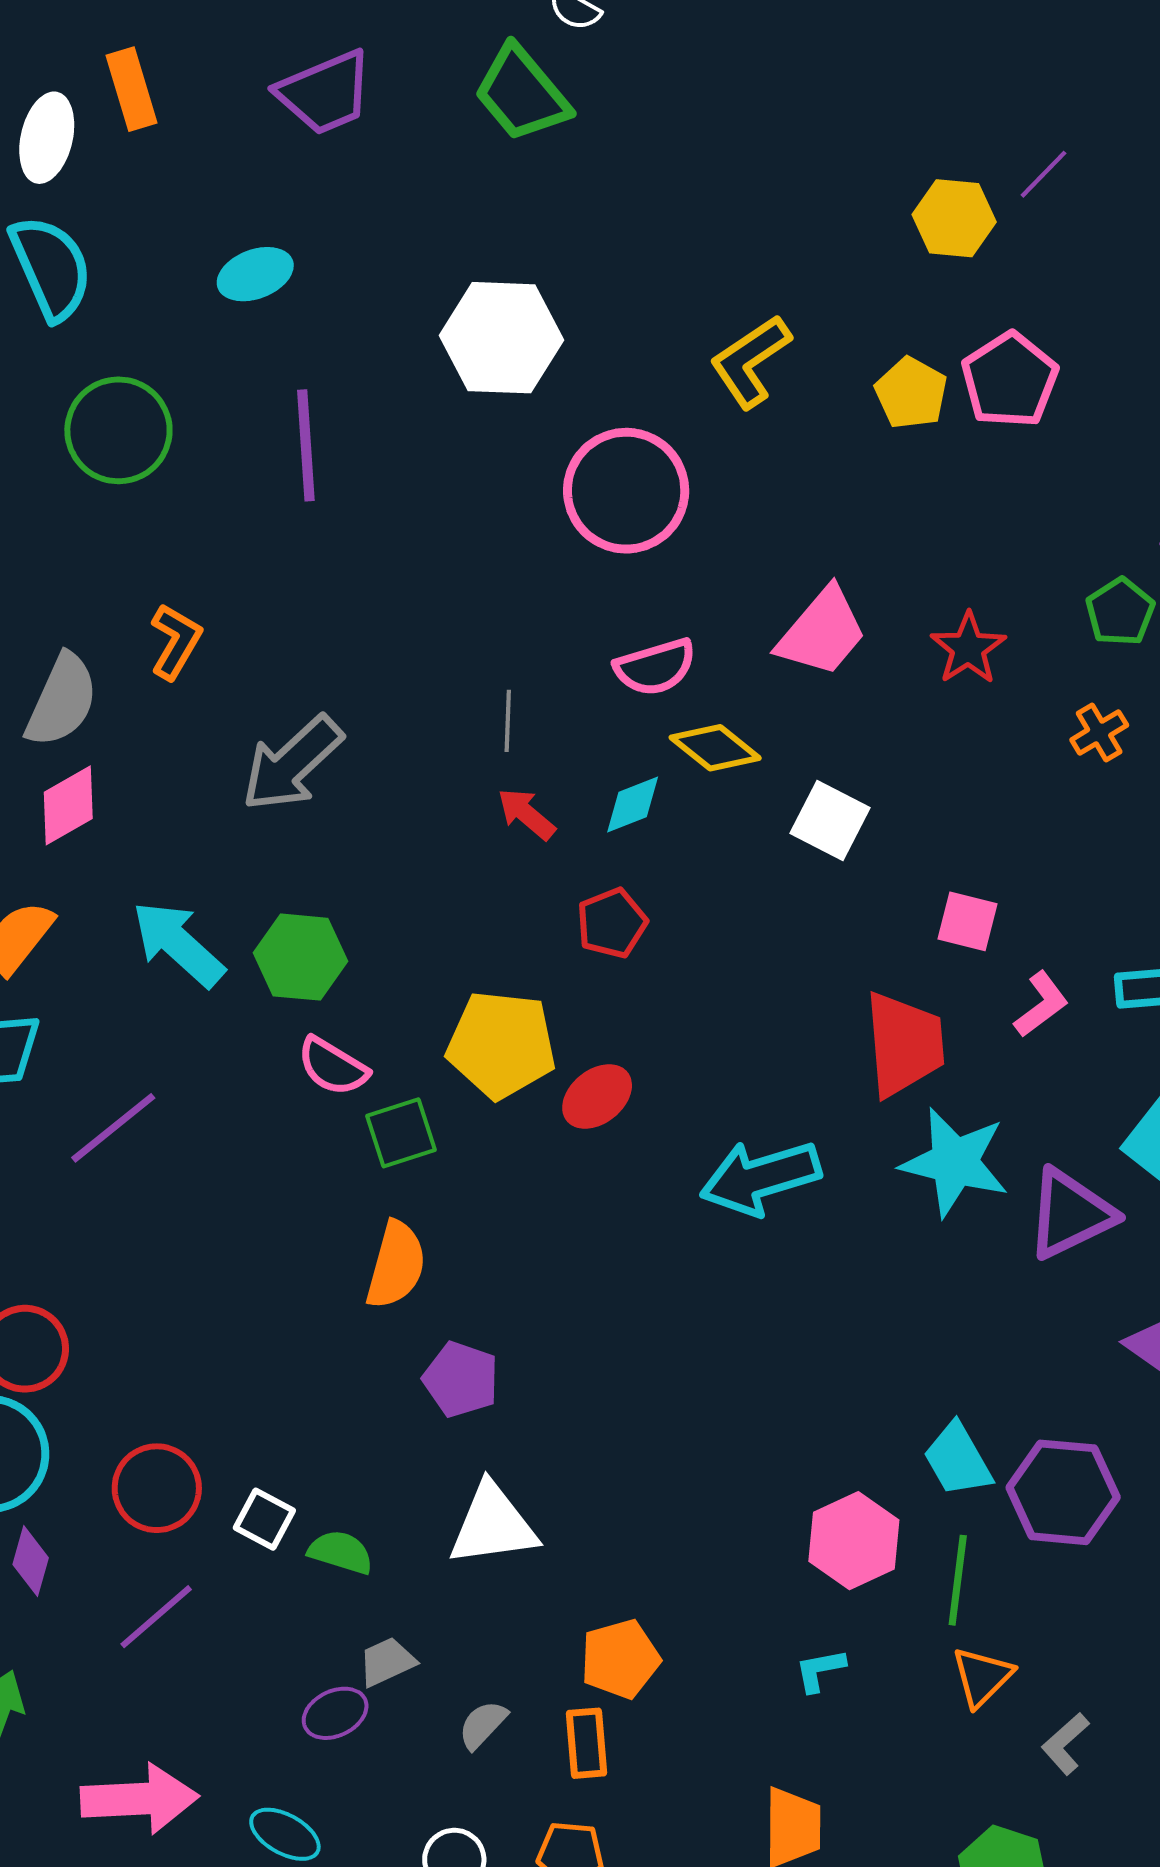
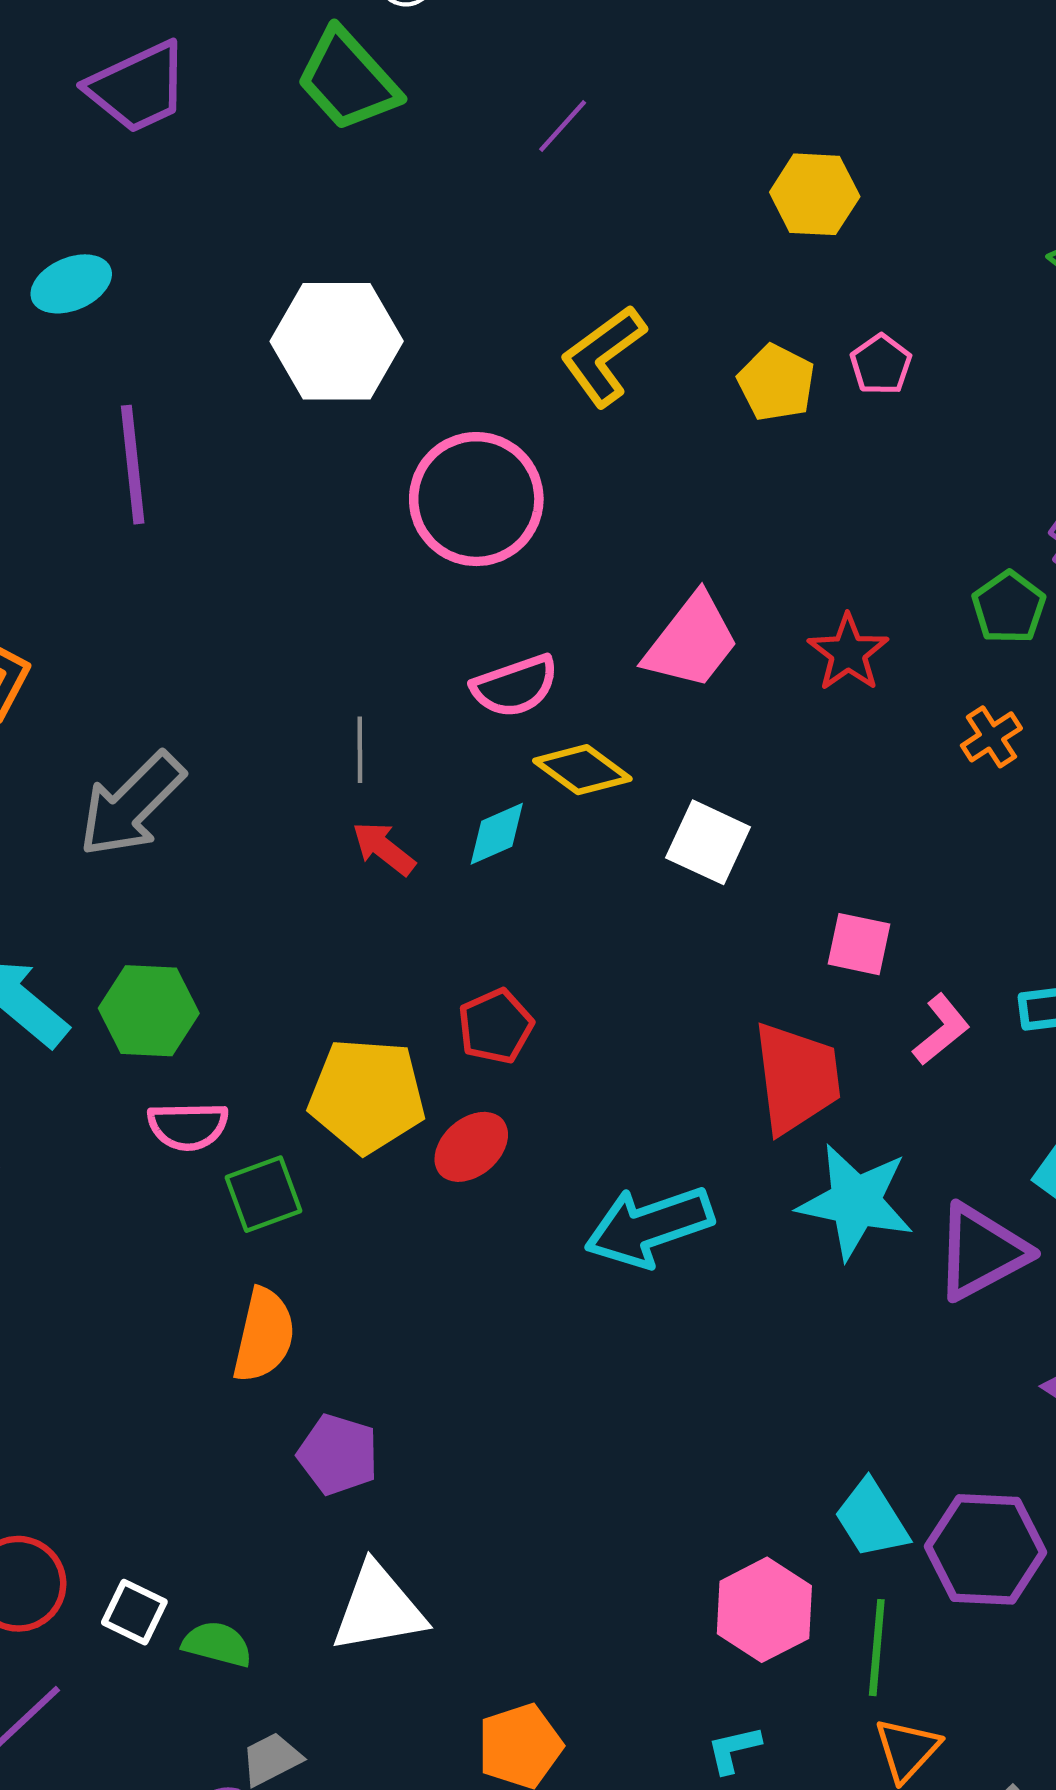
purple line: (1044, 174) -> (563, 126), moved
pink pentagon: (1010, 380) -> (881, 365), size x0.6
red pentagon: (612, 923) -> (496, 1026), moved
pink semicircle: (333, 1066) -> (188, 1126), turned -30

